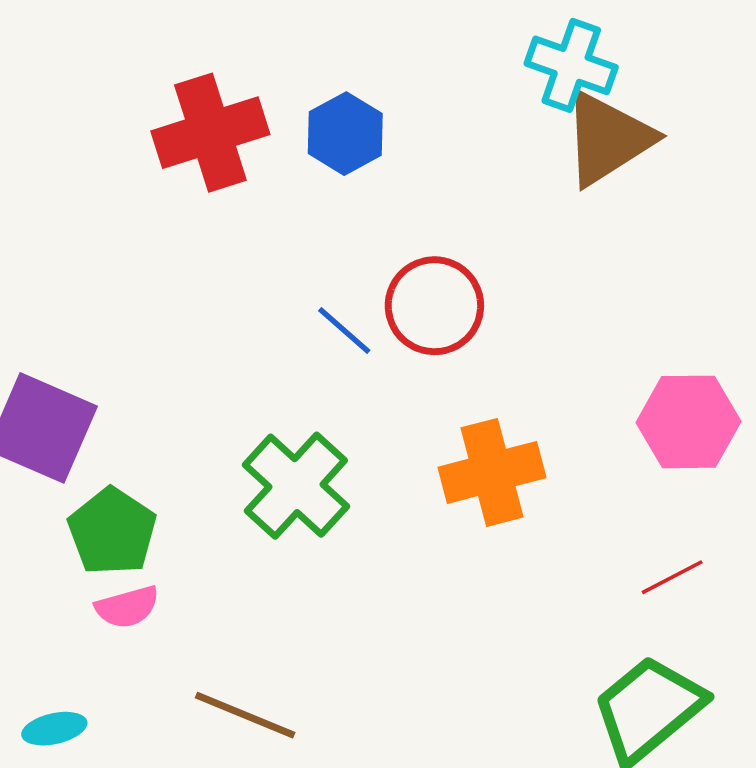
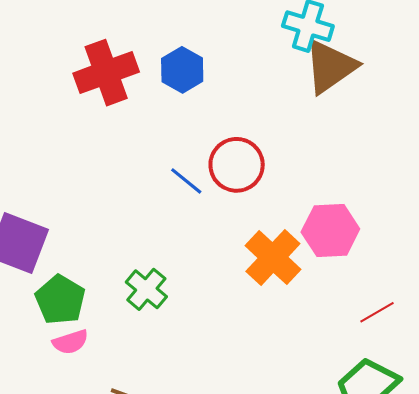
pink hexagon: (688, 422) -> (330, 230), moved
orange cross: (492, 472) -> (273, 257), turned -30
green cross: (296, 486) -> (146, 289), moved, size x0.7

